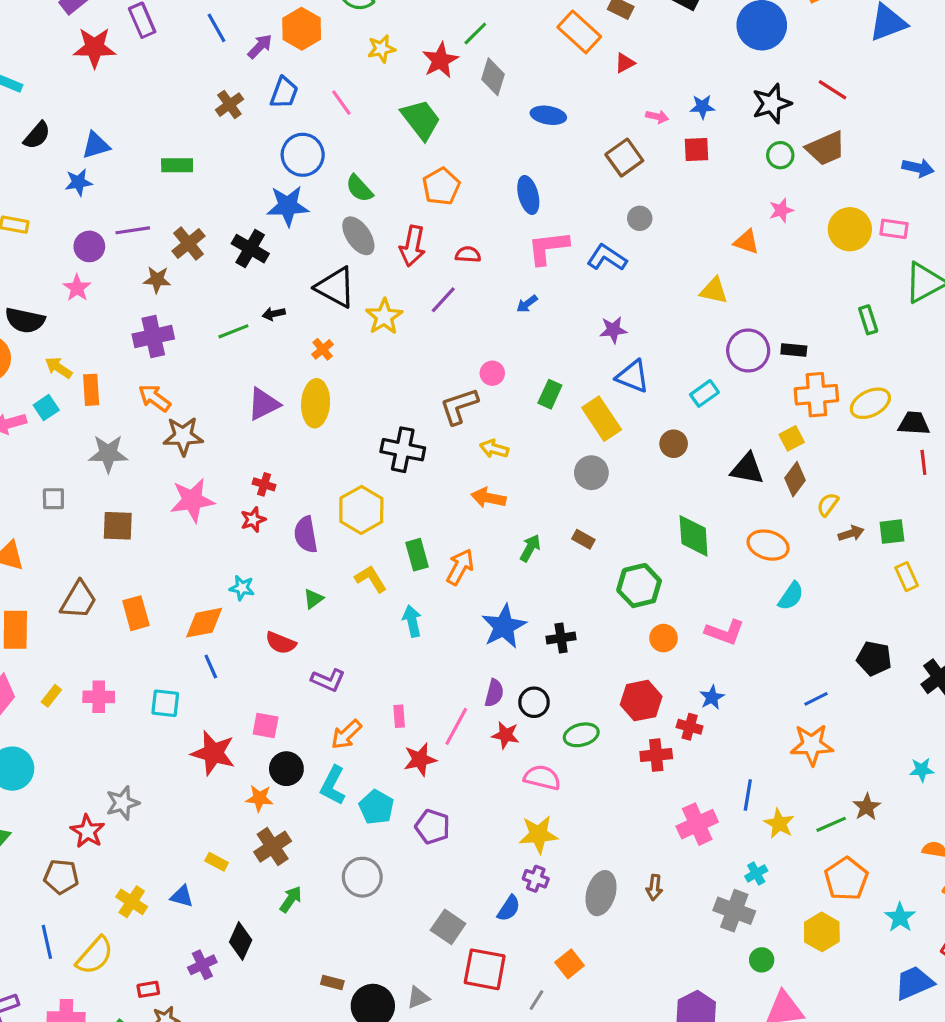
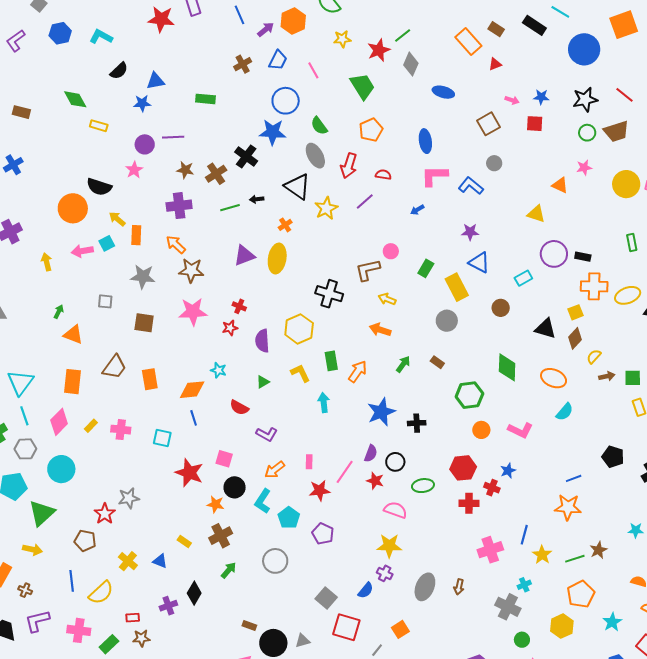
brown cross: (188, 244) -> (216, 174), moved

